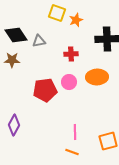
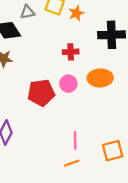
gray triangle: (39, 41) -> (27, 12), moved
orange line: (72, 152) -> (72, 163), turned -40

